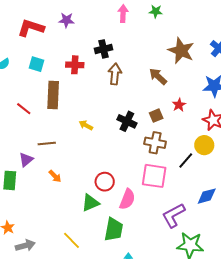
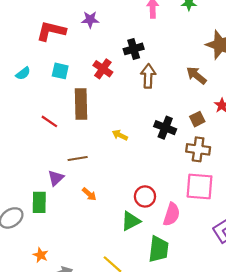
red cross: (75, 65) -> (103, 69), turned 36

